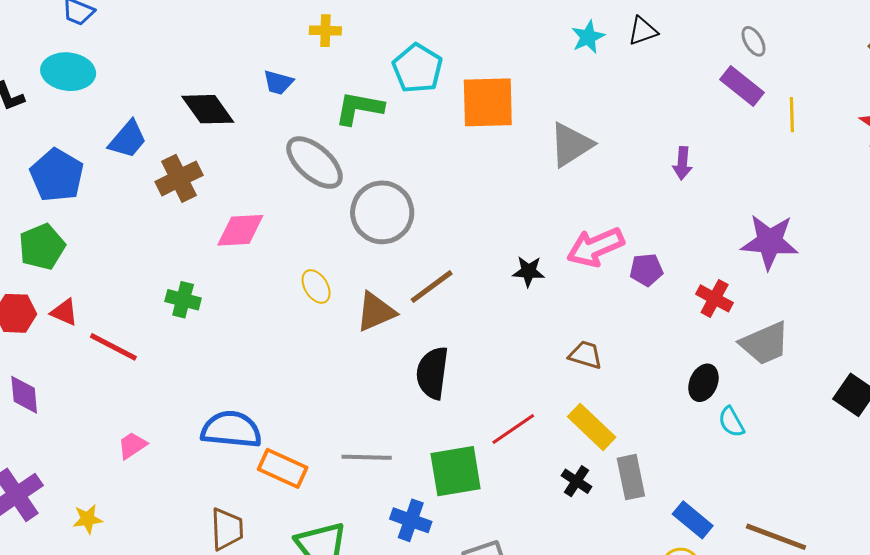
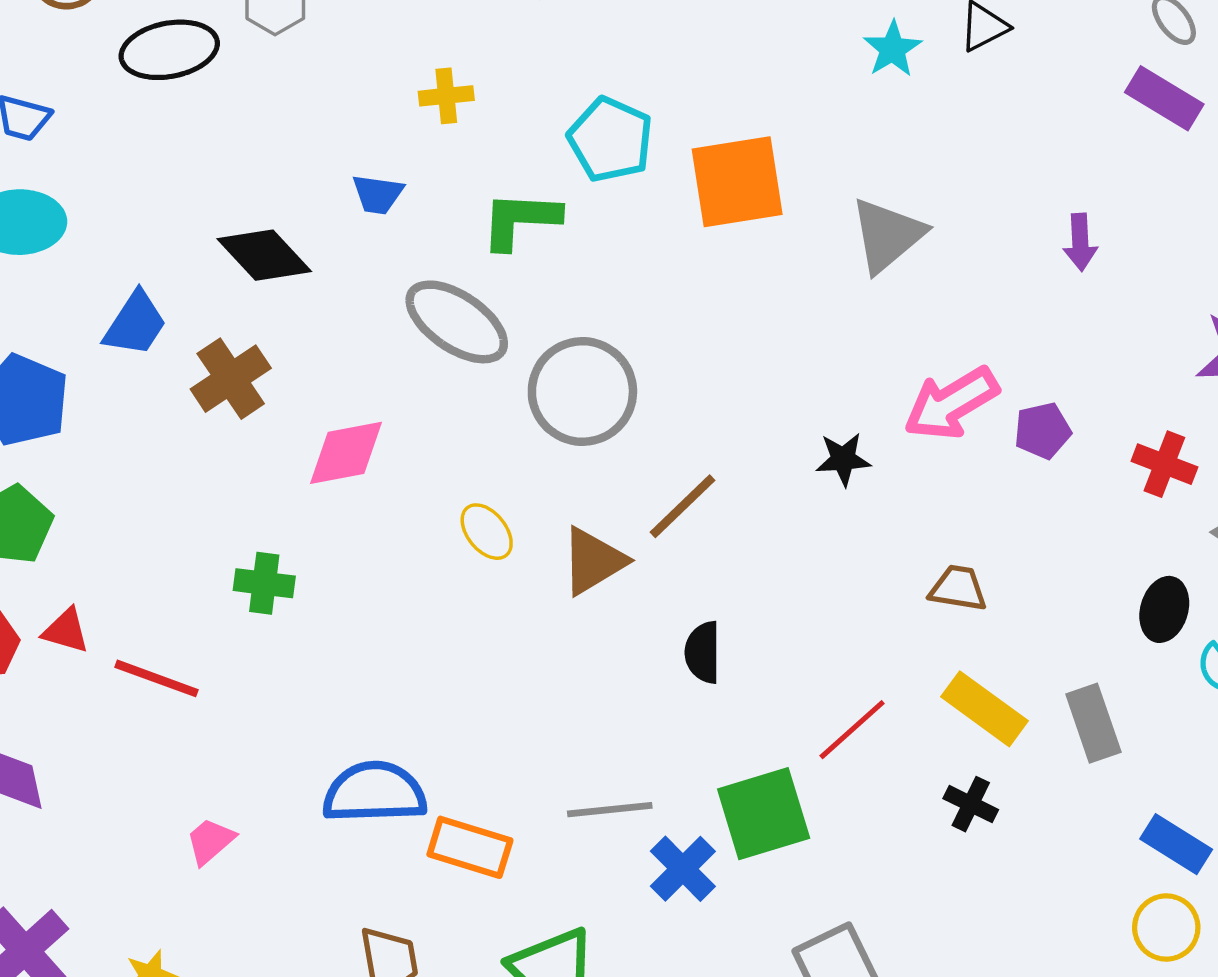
black semicircle: (432, 373) -> (703, 652), size x0.7
gray rectangle: (631, 477) -> (1093, 723), moved
blue cross: (411, 520) -> (683, 869), moved, turned 33

